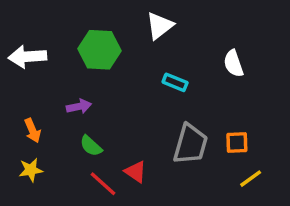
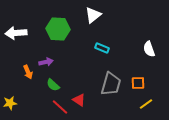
white semicircle: (233, 64) -> (149, 49), moved
orange arrow: (33, 130) -> (28, 72), moved
yellow star: (31, 170) -> (10, 103), moved

